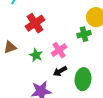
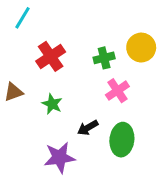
green cross: (84, 34) -> (104, 58), moved
pink cross: (59, 50) -> (117, 91), moved

